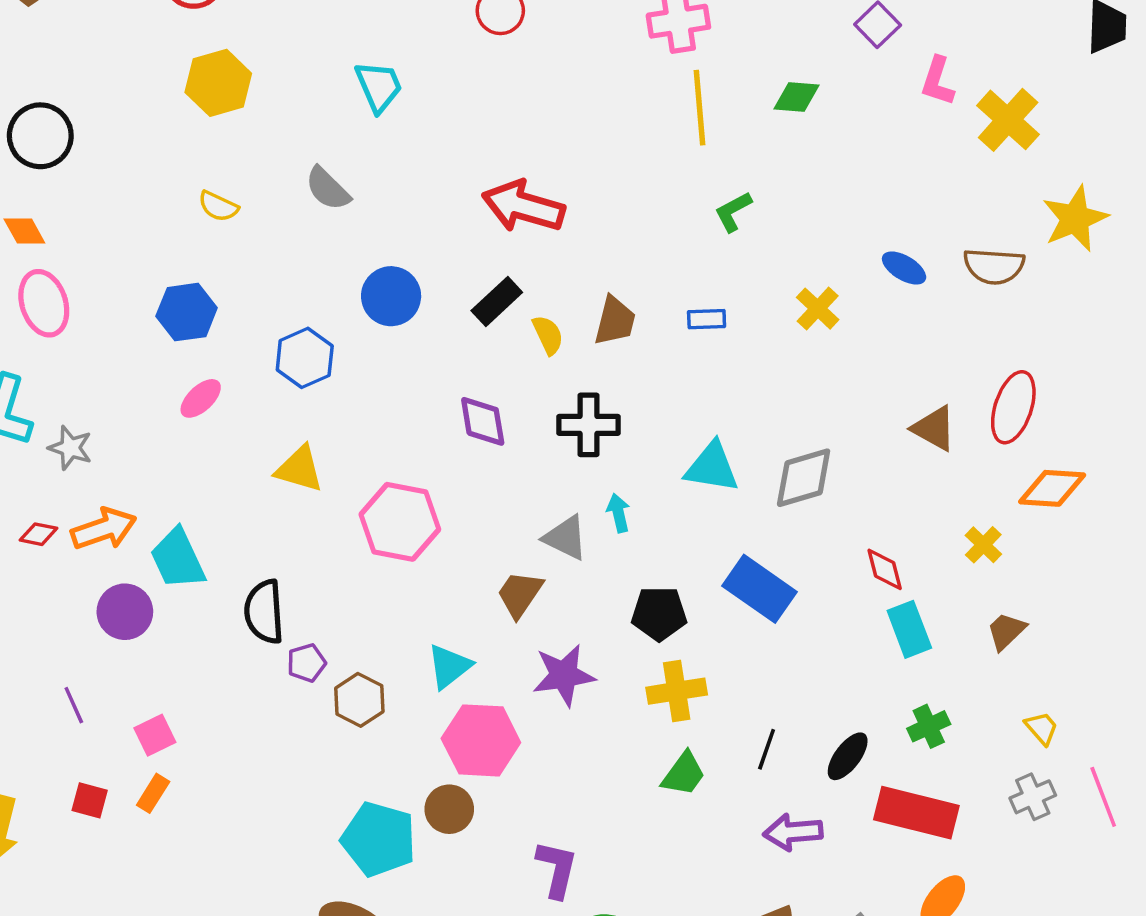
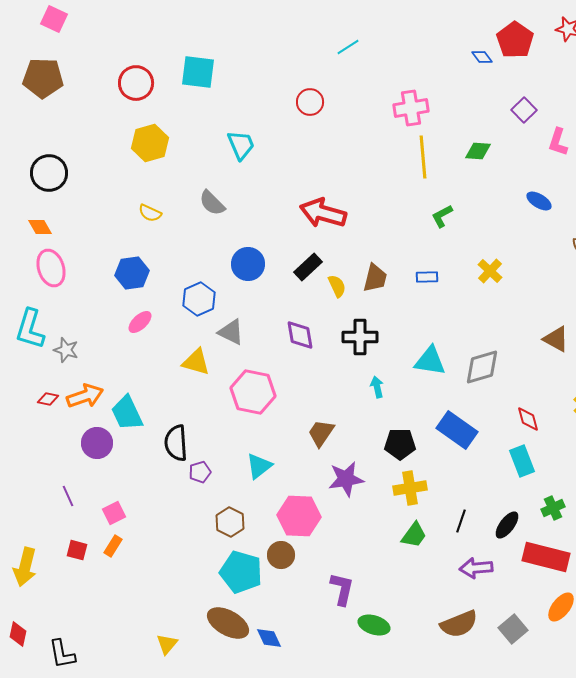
blue ellipse: (904, 268) -> (539, 201), moved
gray triangle: (566, 538) -> (231, 332), moved
cyan rectangle: (909, 629) -> (522, 461), moved
cyan triangle: (449, 666) -> (259, 466), moved
brown hexagon: (359, 700) -> (230, 522), moved

